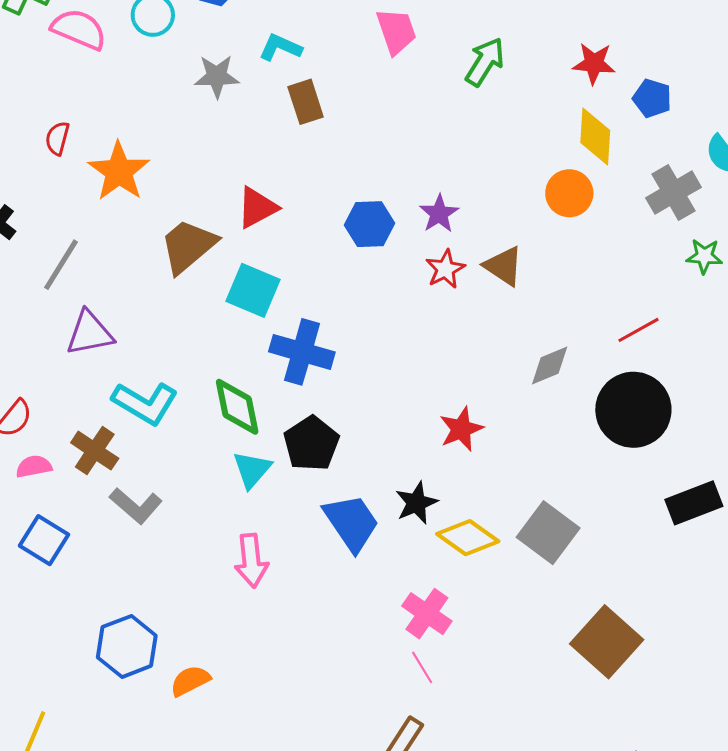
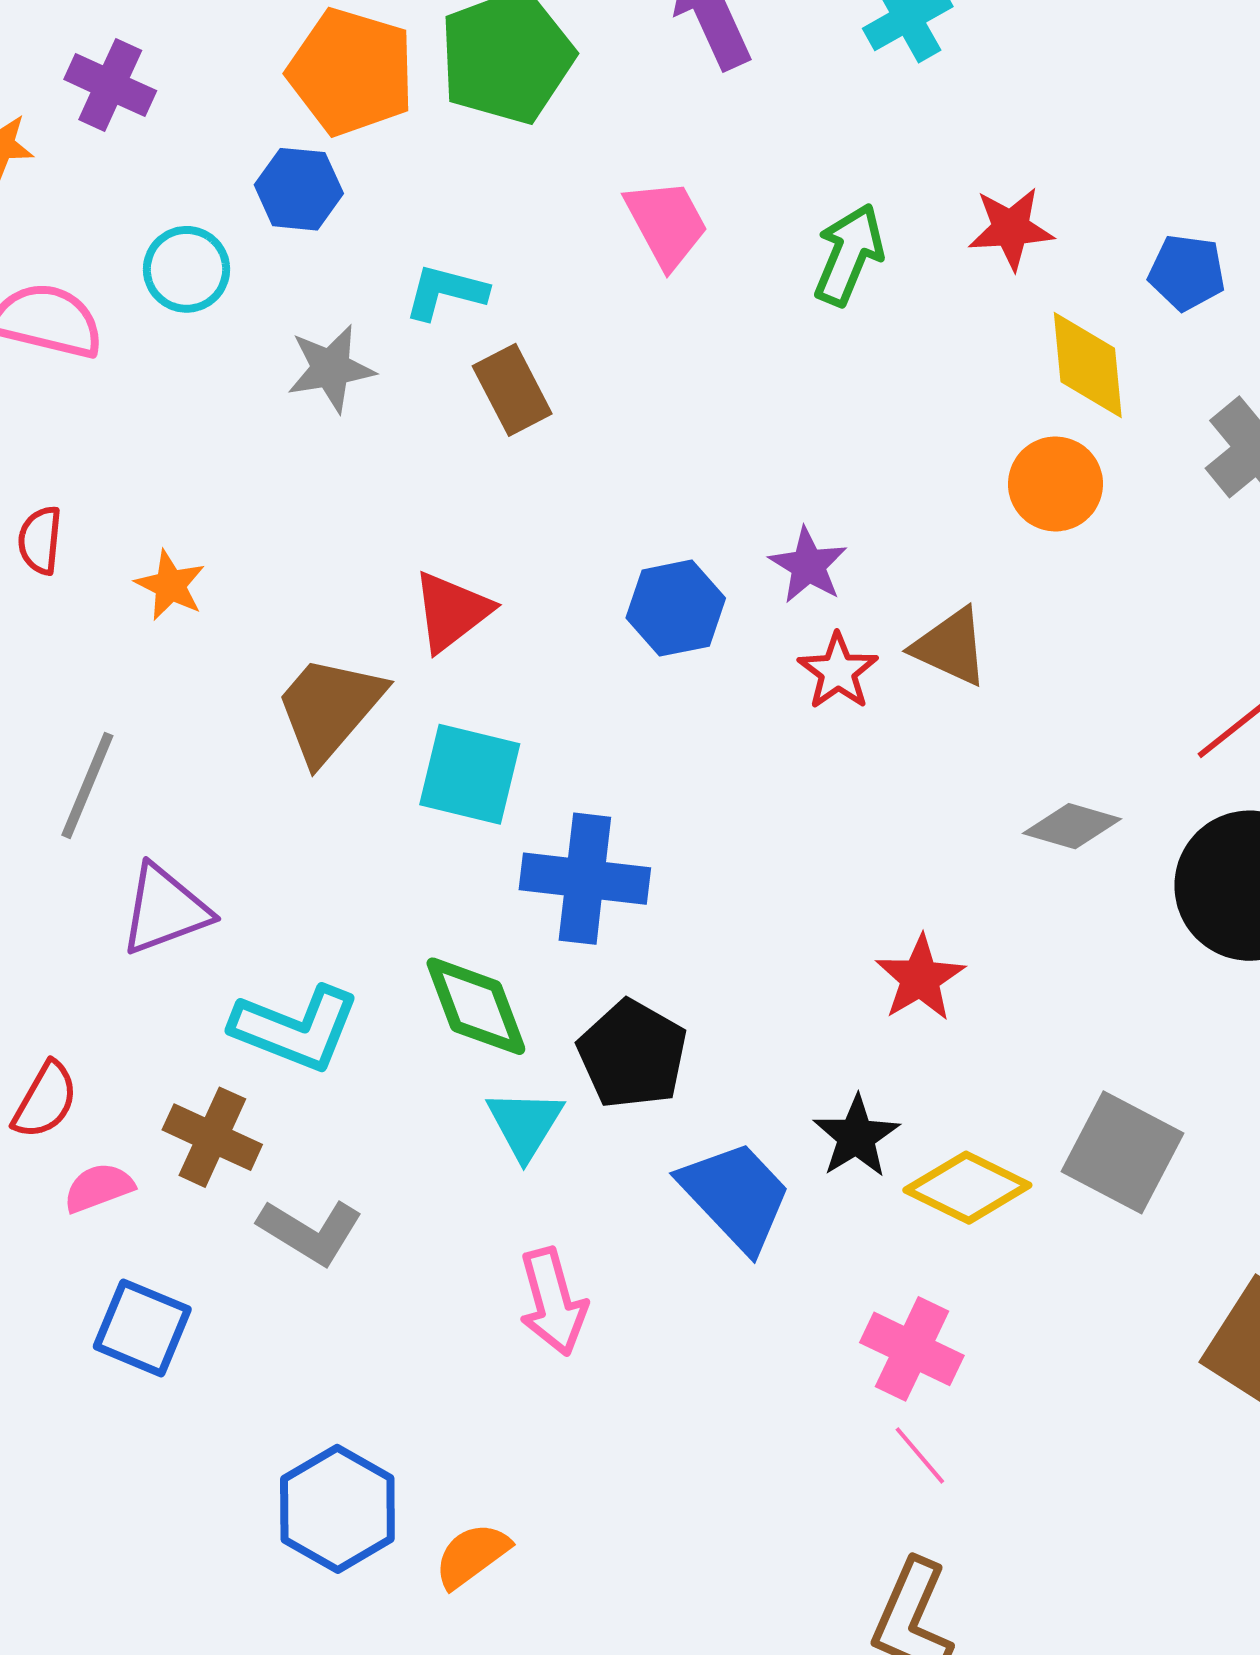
red star: (594, 63) -> (1011, 229), moved
orange star: (119, 171) -> (170, 585), size x0.6
gray diamond: (550, 365) -> (1072, 826), turned 48

